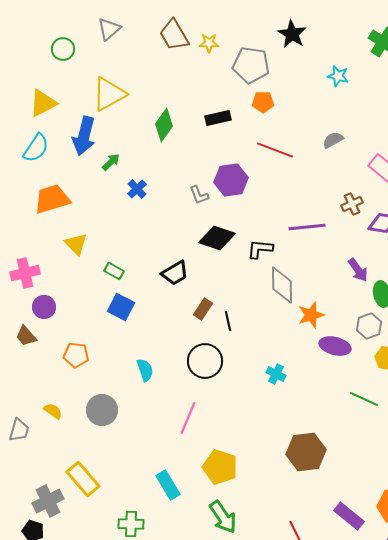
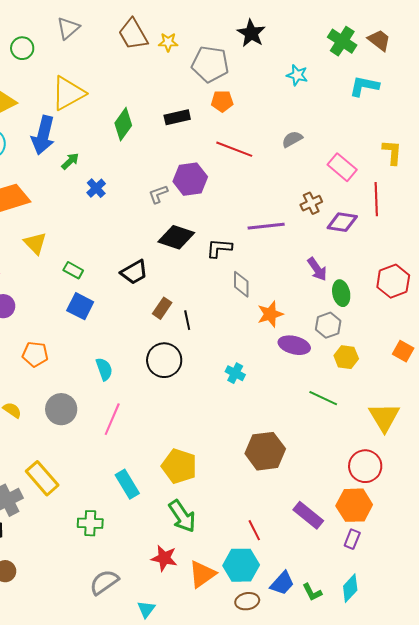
gray L-shape: (199, 195) -> (158, 194), turned 90
gray diamond: (282, 285) -> (241, 284), size x0.7
pink line: (188, 418) -> (112, 419), moved

